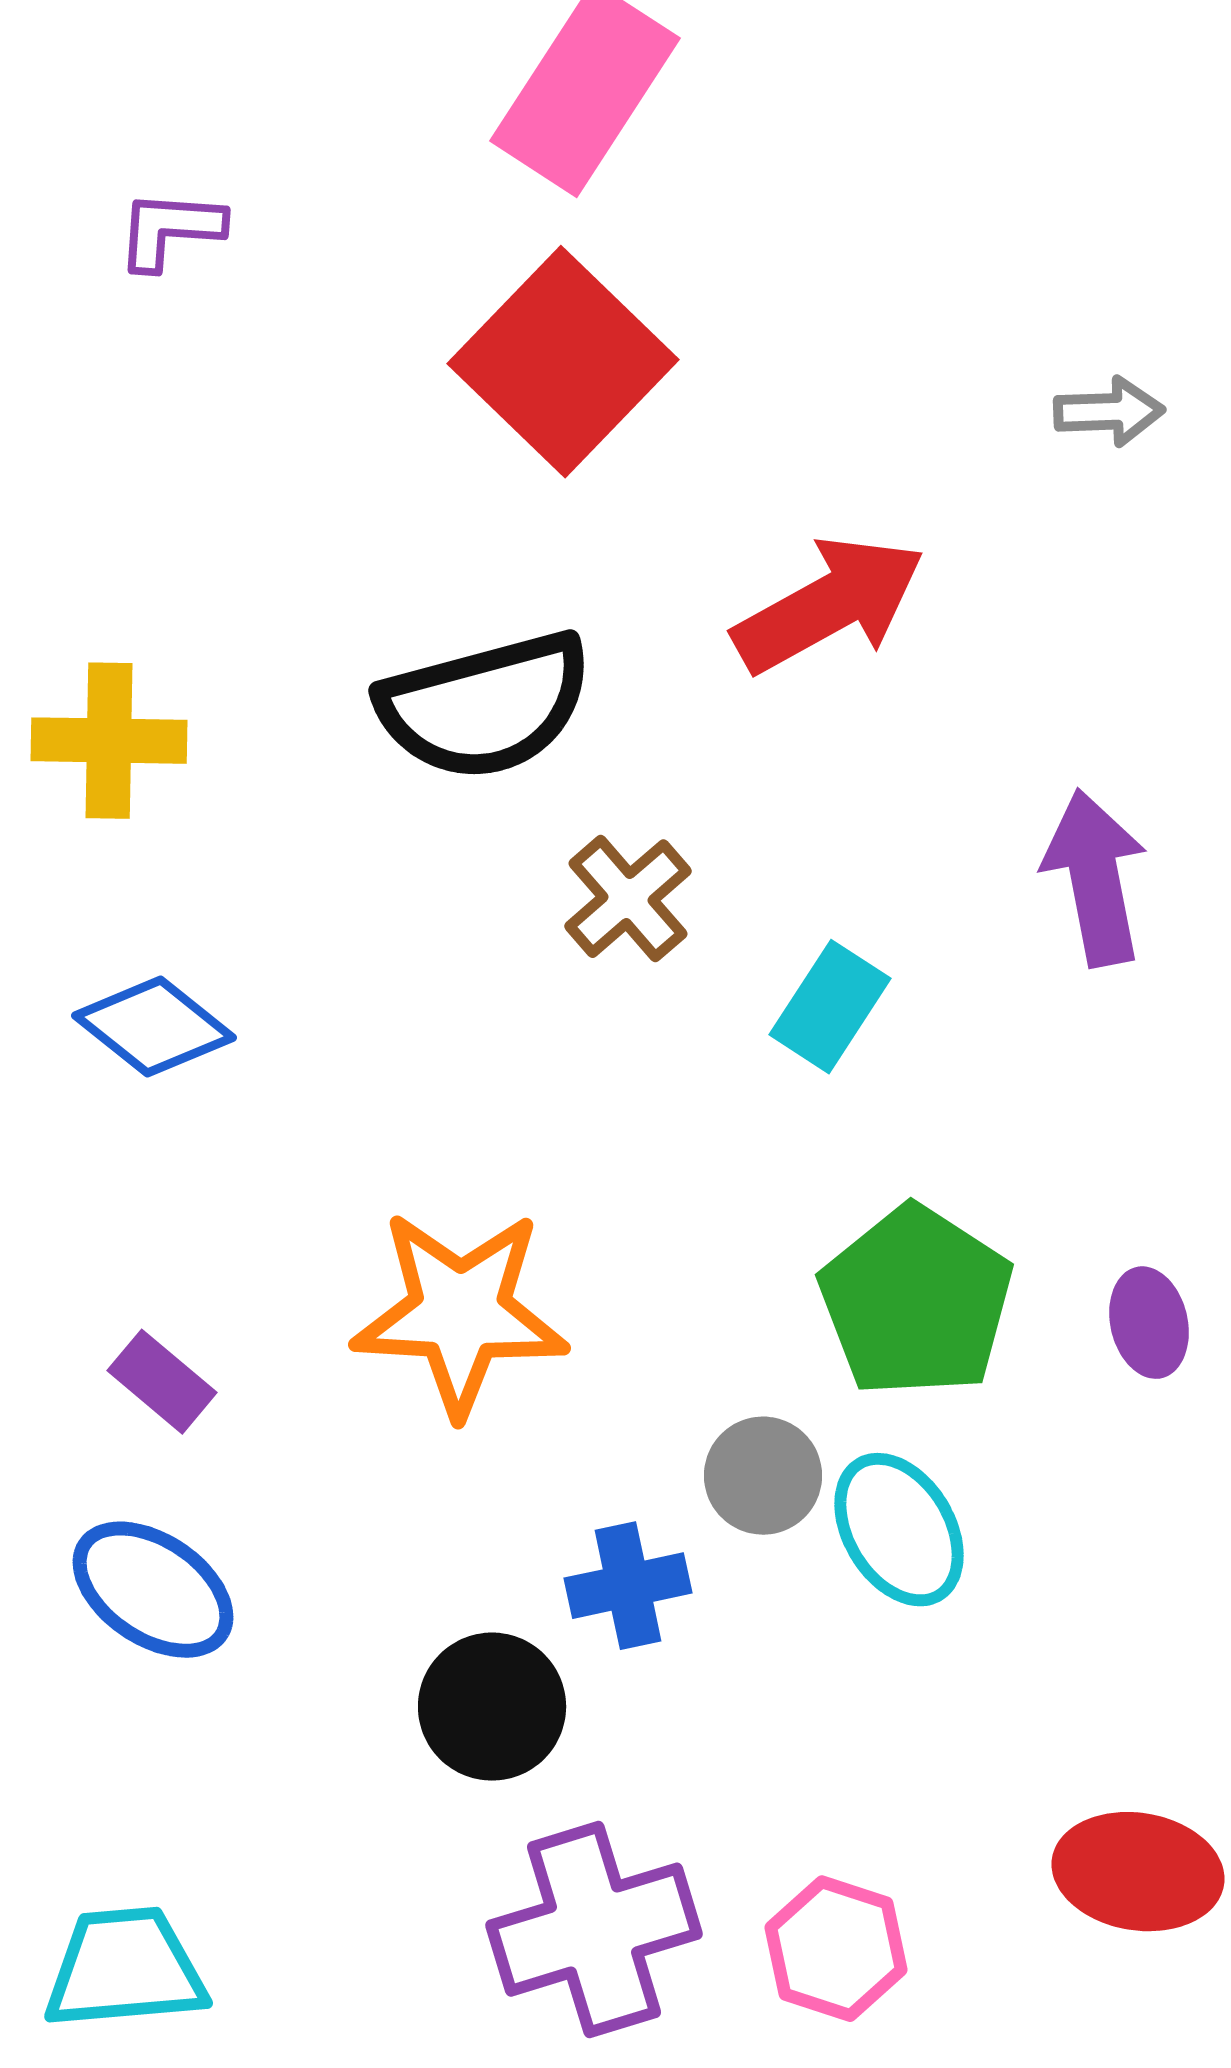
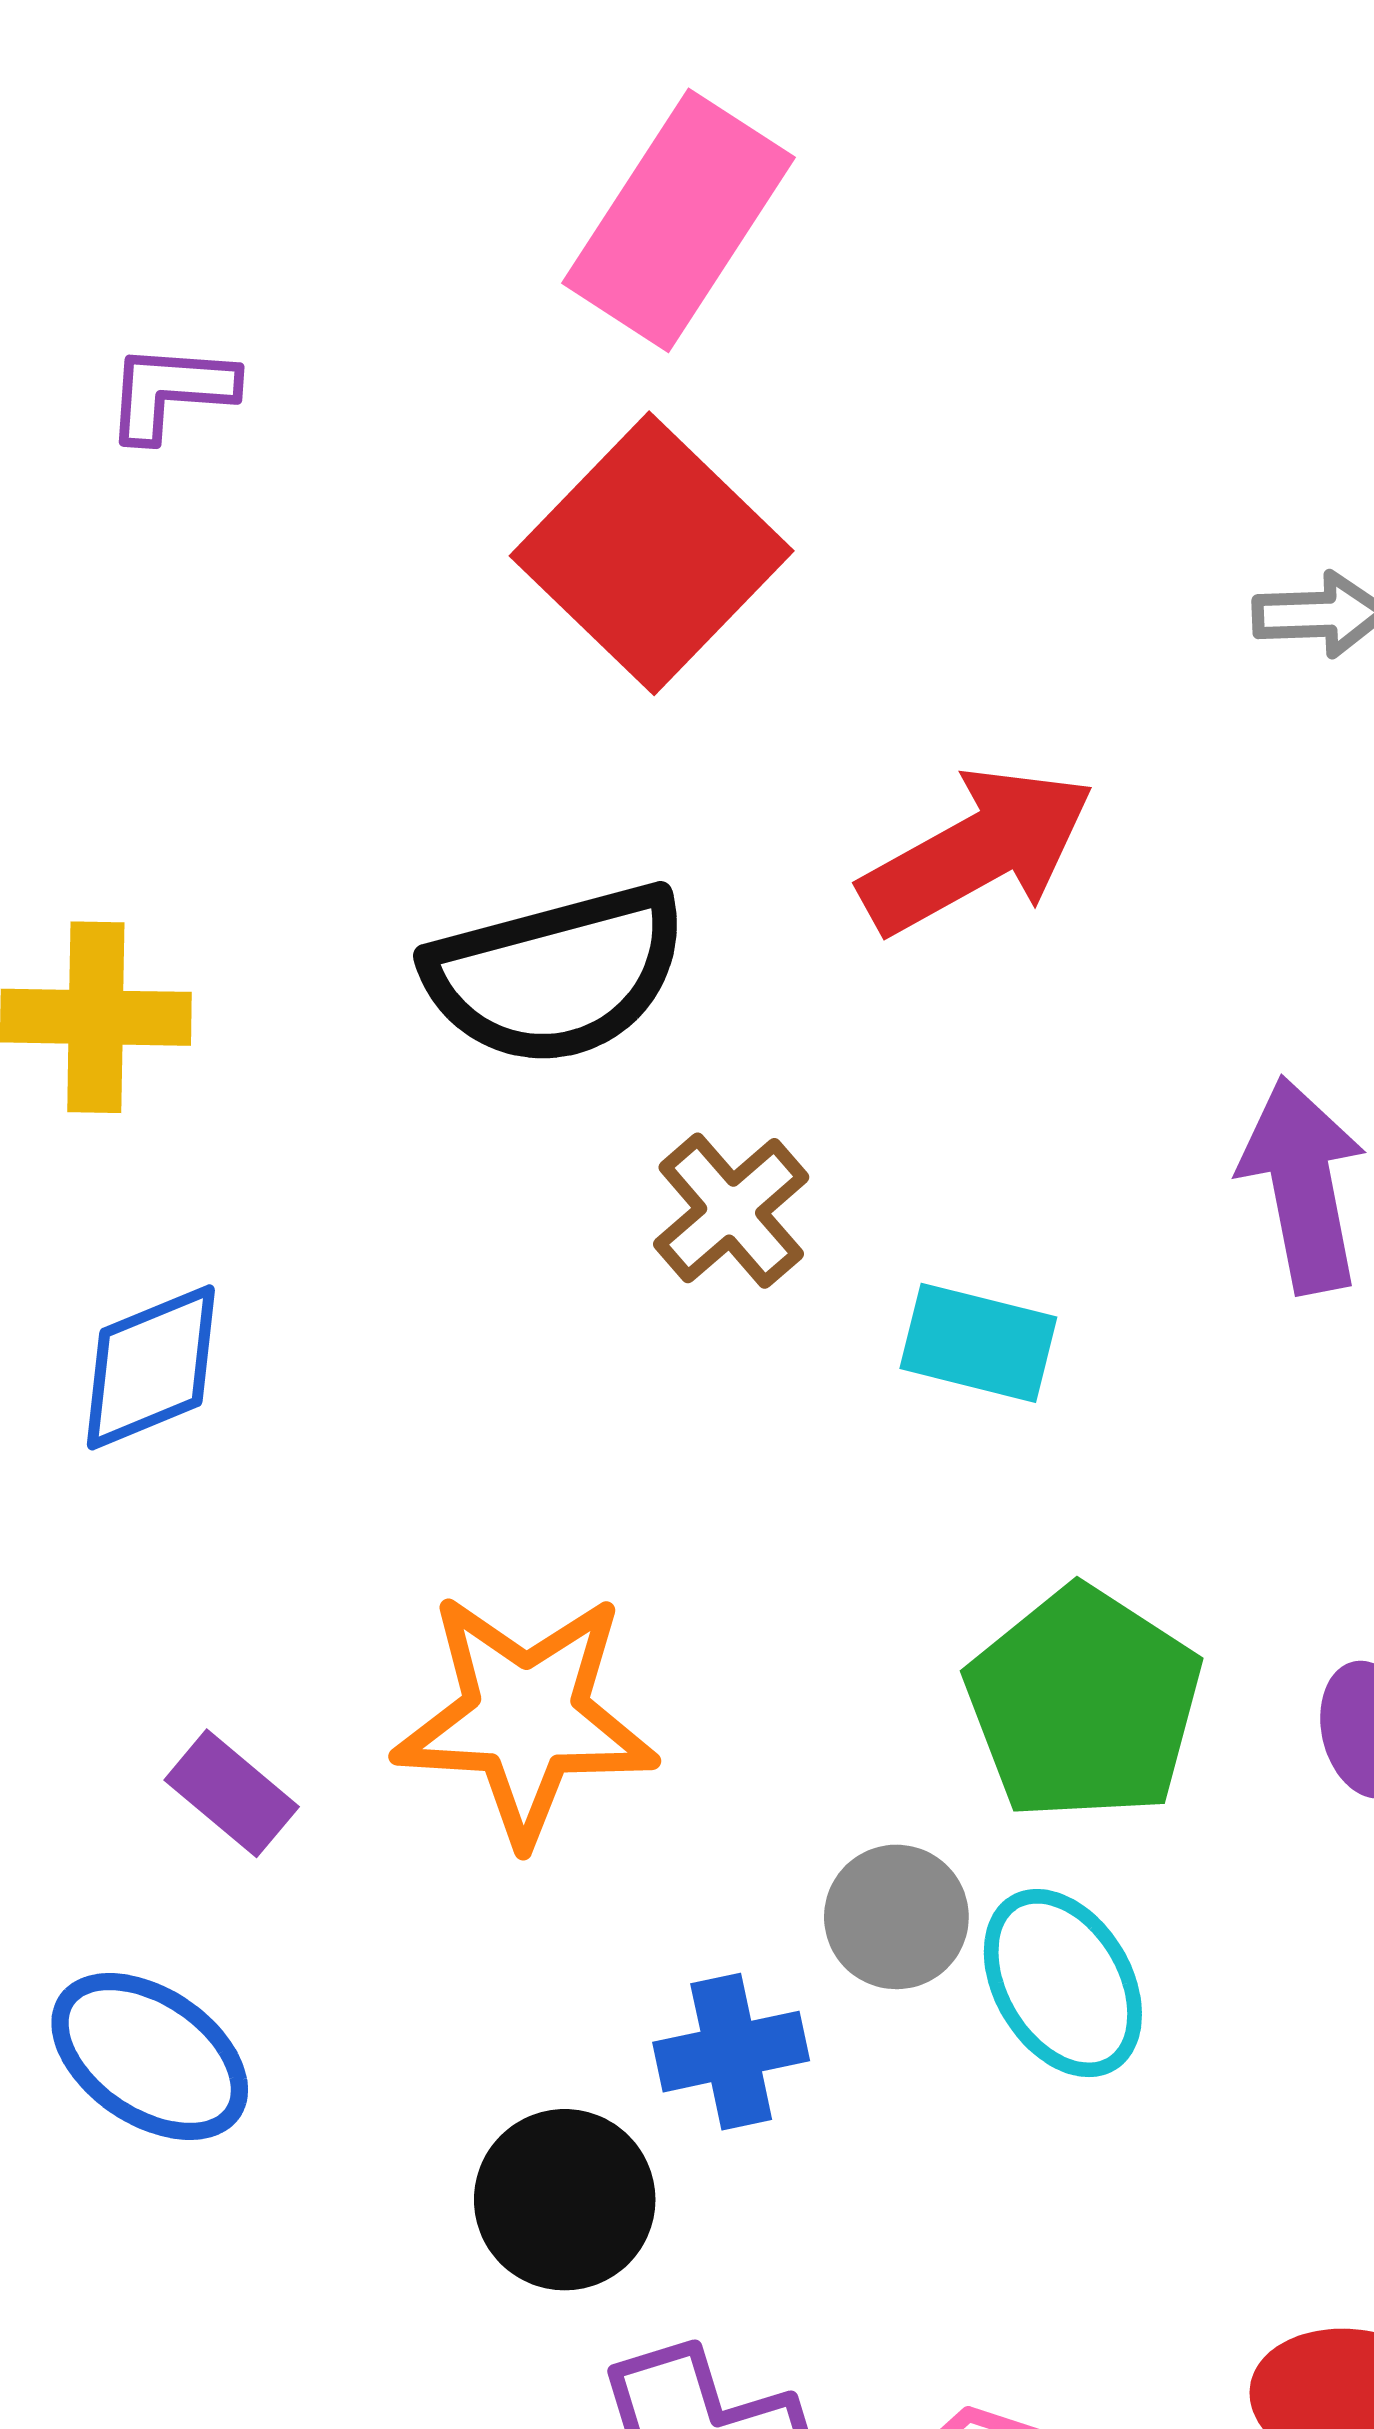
cyan rectangle: (830, 1007) -> (978, 1343), turned 71
blue diamond: (154, 1027) -> (151, 1367), turned -61
purple rectangle: (162, 1382) -> (232, 1793), moved

